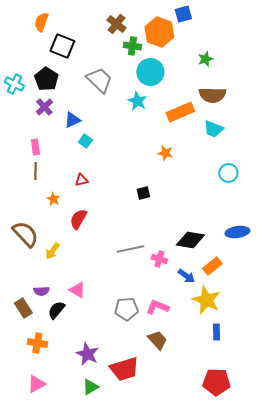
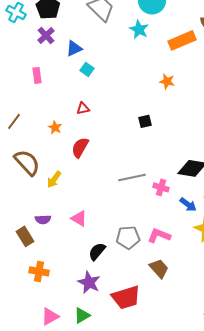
brown line: (35, 171) -> (14, 121), moved, turned 36
black semicircle: (56, 310) -> (97, 251), moved
pink triangle: (36, 384) -> (50, 316), moved
green triangle: (90, 387) -> (82, 315), moved

